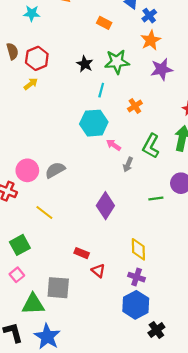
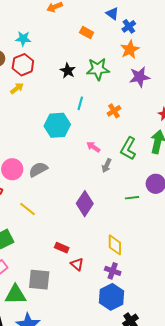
cyan star: (32, 13) -> (23, 39), moved
cyan line: (101, 90) -> (80, 103), moved
cyan hexagon: (94, 123) -> (57, 125), moved

